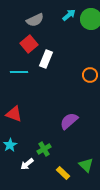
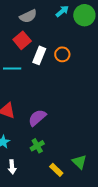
orange circle: (90, 75) -> (62, 54), moved
purple semicircle: (69, 121) -> (37, 118), moved
white arrow: (27, 164) -> (12, 167), moved, turned -56

